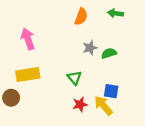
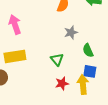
green semicircle: (109, 53) -> (88, 50), moved, turned -96
yellow arrow: (103, 106) -> (83, 84), turned 36

